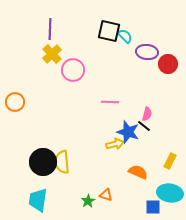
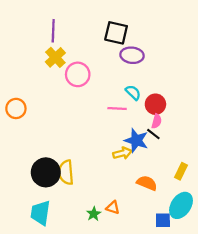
cyan semicircle: (125, 36) -> (133, 93), moved
purple ellipse: (147, 52) -> (132, 55), moved
red circle: (168, 64) -> (155, 104), moved
cyan ellipse: (170, 193) -> (181, 205), turned -65

